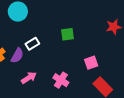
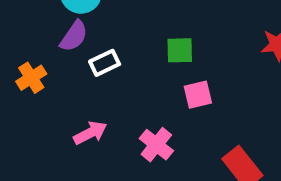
purple semicircle: (17, 56) -> (74, 36), moved
pink square: (91, 63) -> (198, 95), moved

